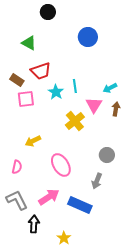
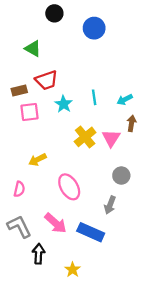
blue circle: (88, 37) -> (94, 28), moved
brown rectangle: (17, 80) -> (19, 90), turned -48
cyan line: (75, 86) -> (94, 97), moved
pink triangle: (94, 105) -> (111, 138), moved
pink arrow: (49, 197) -> (56, 223), turned 75

